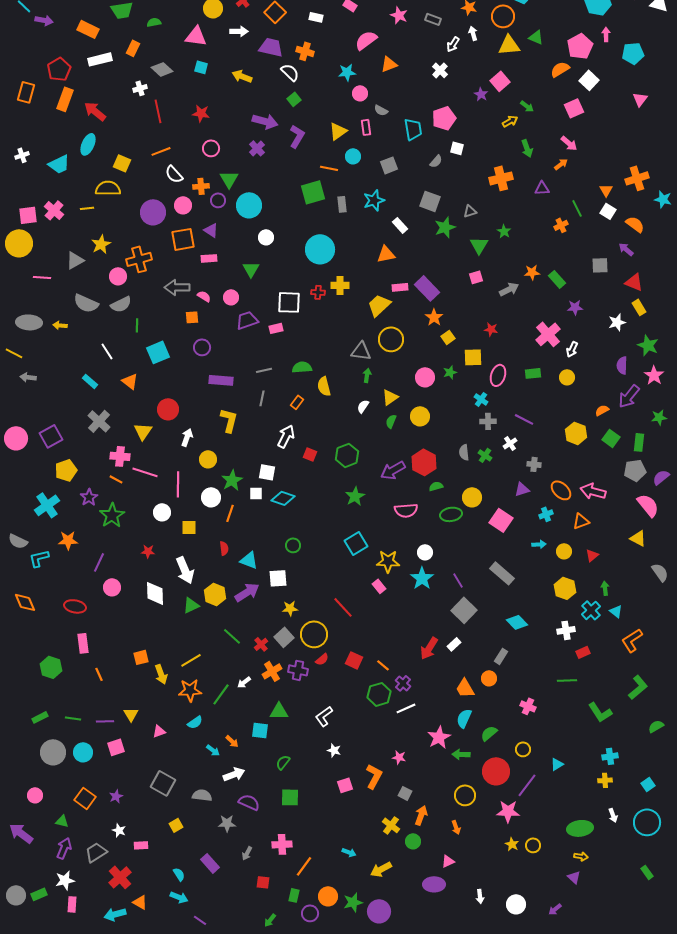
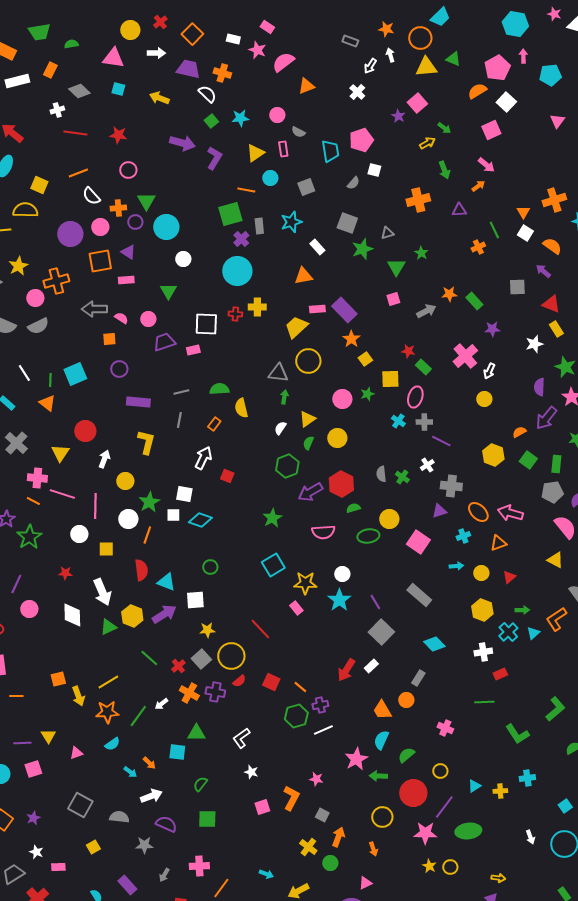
pink star: (399, 15) -> (257, 50), moved
cyan star: (347, 72) -> (240, 118), moved
red line: (158, 111) -> (75, 133), turned -70
purple cross: (257, 148) -> (241, 239), moved
green line: (137, 325) -> (50, 380), moved
green rectangle: (533, 373) -> (423, 367), moved, turned 49
gray cross: (488, 421) -> (424, 422), moved
green hexagon: (347, 455) -> (287, 466), moved
gray cross: (534, 464) -> (451, 486), size x1.5
red semicircle: (224, 548) -> (141, 570), size x1.5
green arrow: (605, 588) -> (522, 610), turned 96
cyan triangle: (616, 611) -> (533, 633), turned 40
orange L-shape: (632, 640) -> (556, 619), moved
orange cross: (272, 671) -> (189, 693), turned -30
orange line: (99, 674) -> (16, 696), turned -64
purple cross: (403, 683) -> (320, 705), turned 35
yellow cross: (605, 780) -> (500, 791), moved
green ellipse: (580, 828) -> (468, 831), moved

